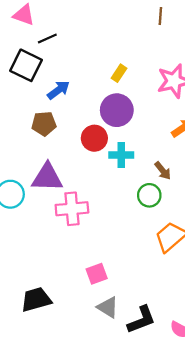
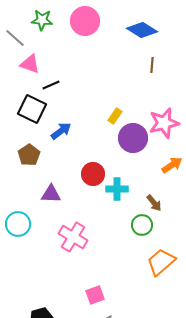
purple circle: (117, 110) -> (133, 138), moved
brown pentagon: (44, 124) -> (29, 155), moved, turned -30
purple triangle: (47, 177) -> (51, 194), moved, size x0.7
pink cross: (72, 209) -> (73, 237), turned 36

